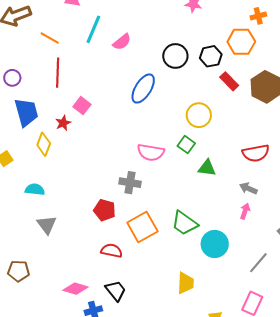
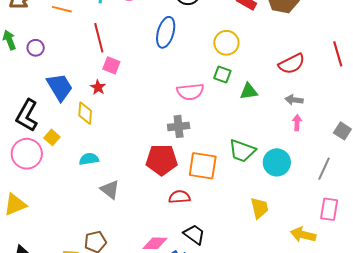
red line: (58, 73) -> (99, 38), moved
purple circle: (12, 78) -> (36, 48), moved
red pentagon: (105, 210) -> (162, 160), size x1.4
orange square: (142, 227) -> (203, 166), turned -36

